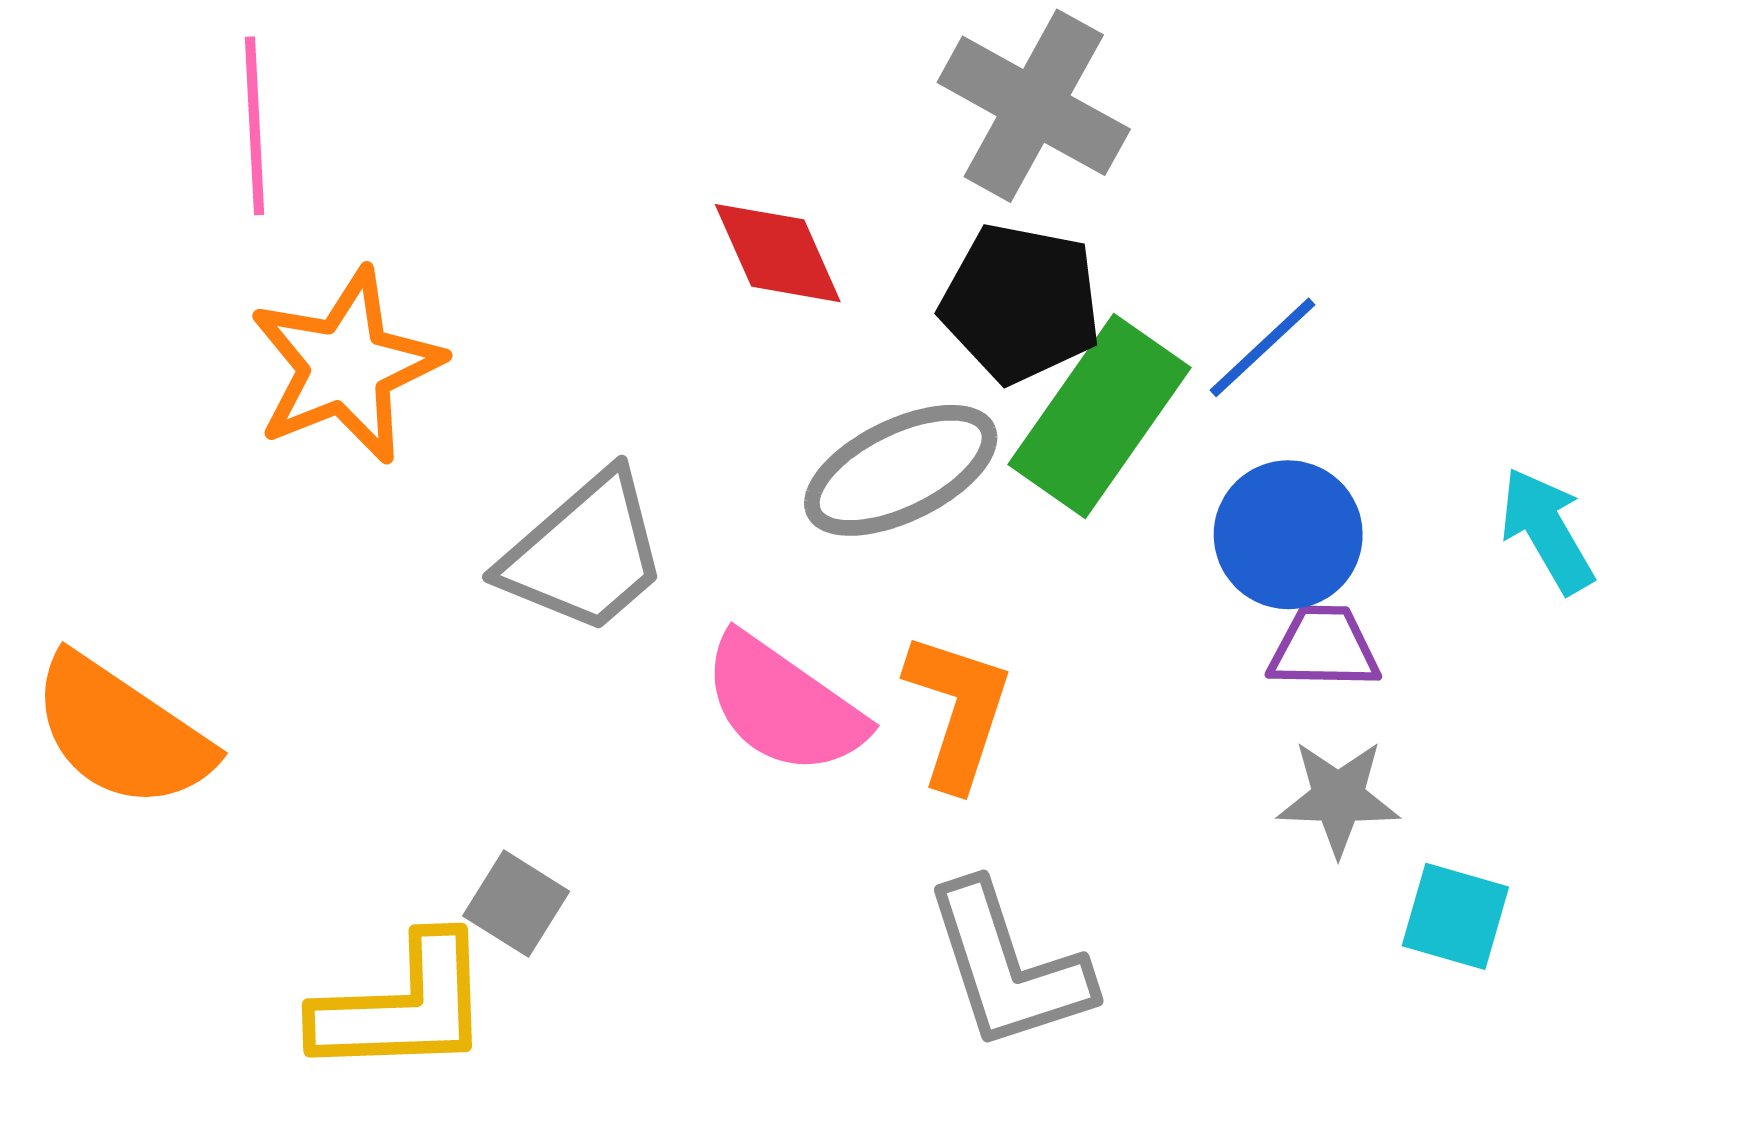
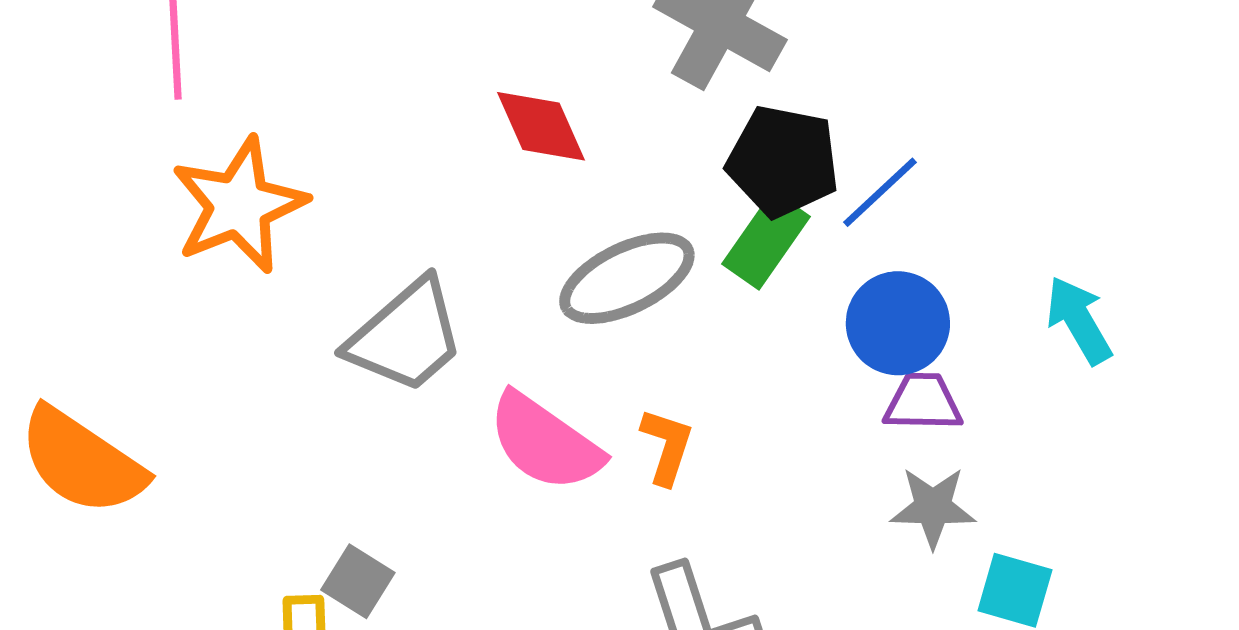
black pentagon: (1021, 303) -> (783, 161), moved
green rectangle: (1099, 416) -> (766, 240), size x0.7
orange L-shape: (958, 711) -> (667, 446), size x0.7

